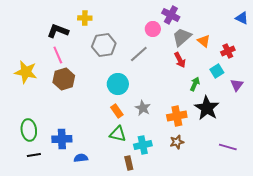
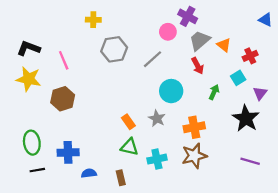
black L-shape: (58, 31) -> (29, 48), moved
brown hexagon: (64, 79) -> (63, 99), moved
cyan circle: (118, 84) -> (171, 91), moved
black star: (207, 108) -> (246, 118), moved
brown star: (177, 142) -> (194, 156), size x1.6
brown rectangle: (129, 163) -> (121, 178), moved

